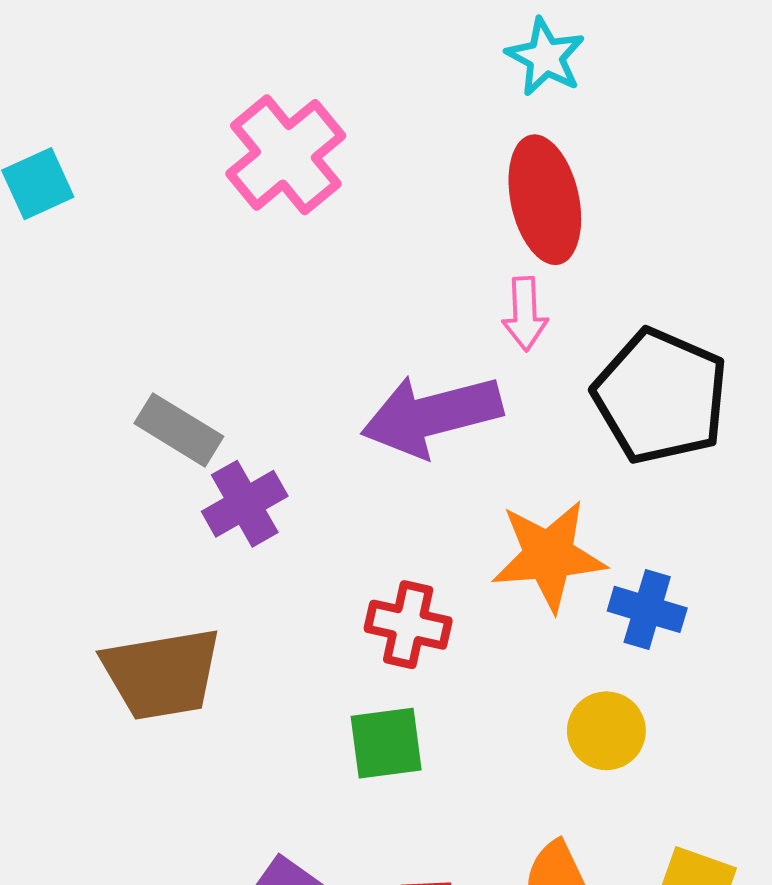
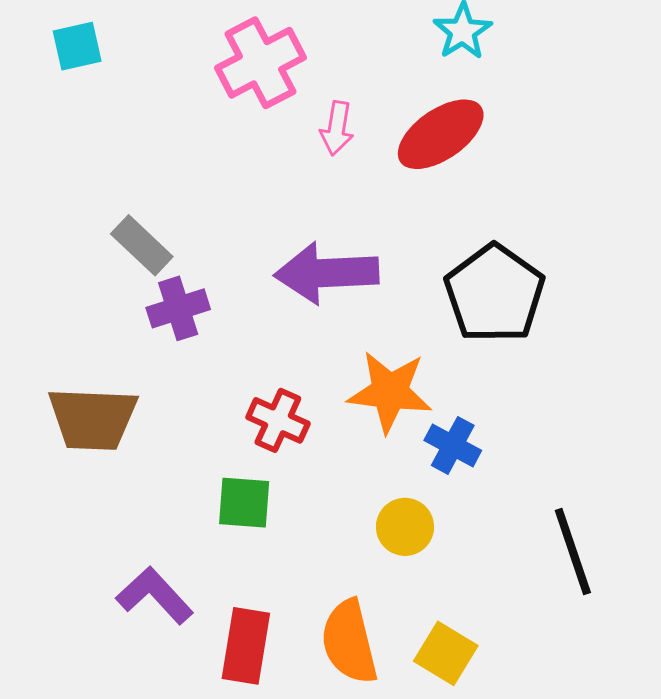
red ellipse: (545, 200) -> (441, 134), turned 56
pink arrow: (525, 314) -> (337, 128), moved

